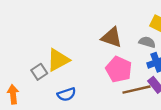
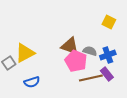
brown triangle: (112, 37) -> (70, 46), moved
gray semicircle: (147, 42) -> (90, 51), moved

